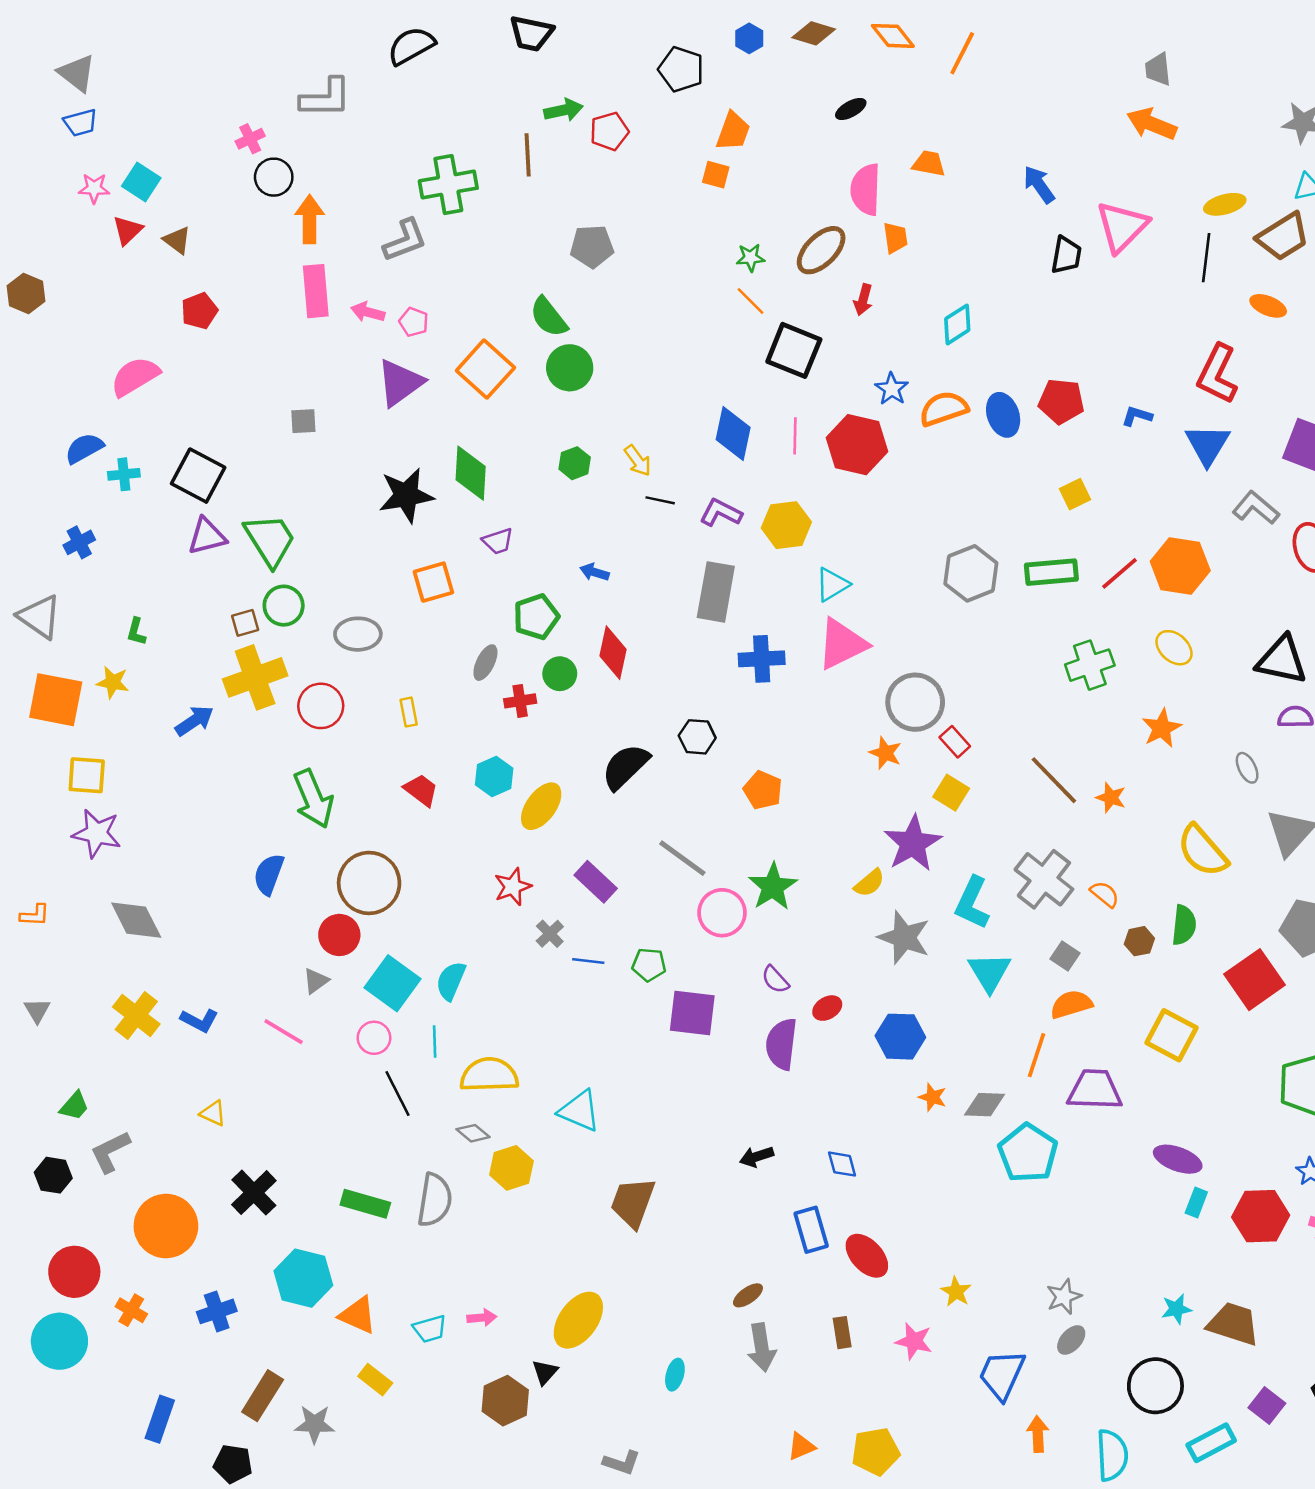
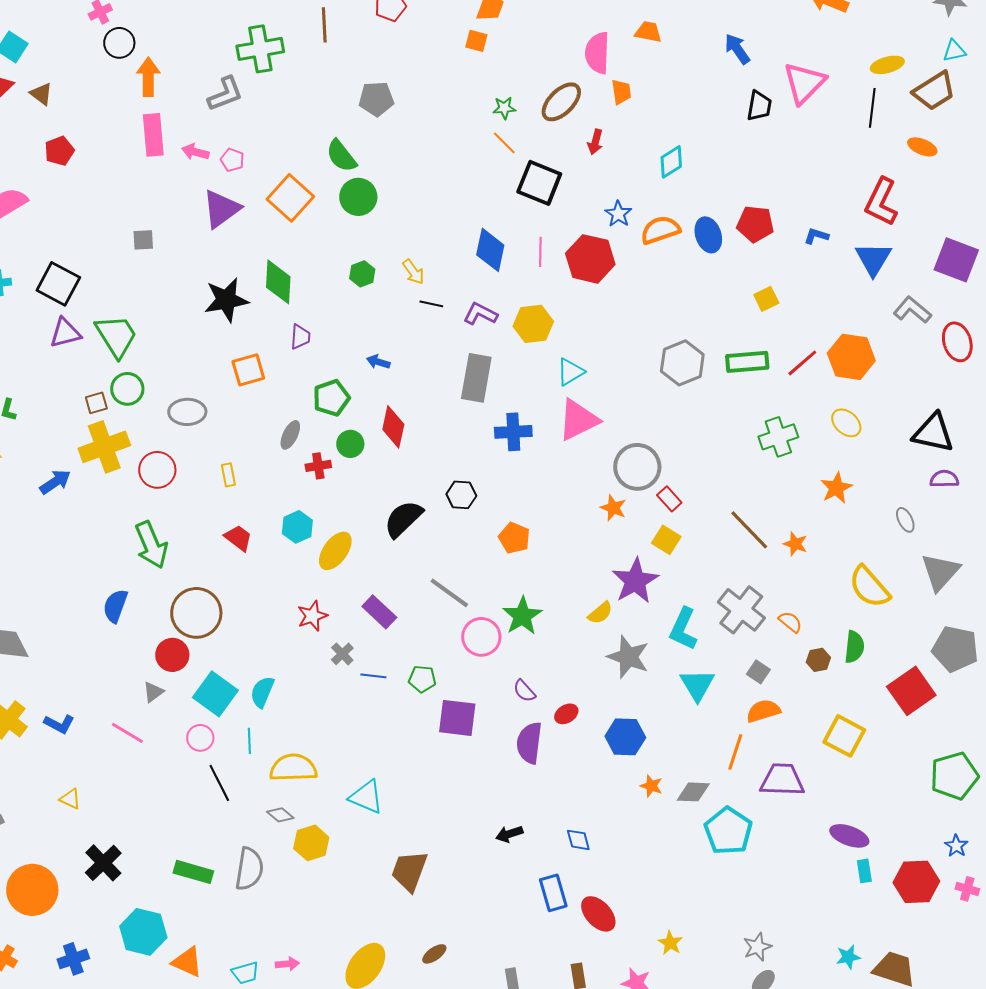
purple trapezoid: (498, 541) -> (300, 337), turned -68
cyan rectangle: (1196, 1202) -> (864, 871), turned -30
brown ellipse: (748, 1295) -> (434, 954), moved

